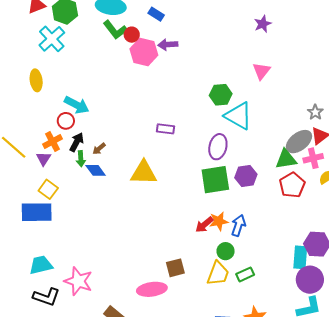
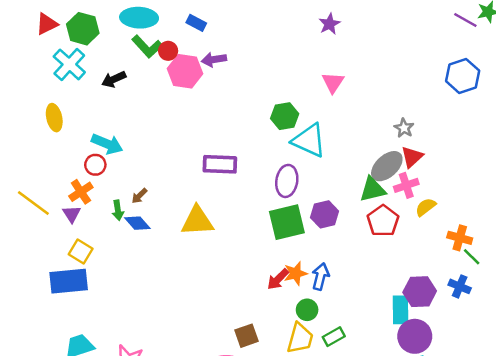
purple rectangle: (166, 129) -> (220, 164), size x1.5
black arrow: (77, 142) -> (114, 79), moved, turned -138

